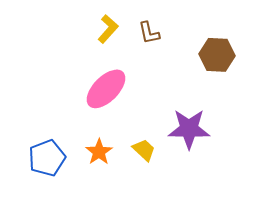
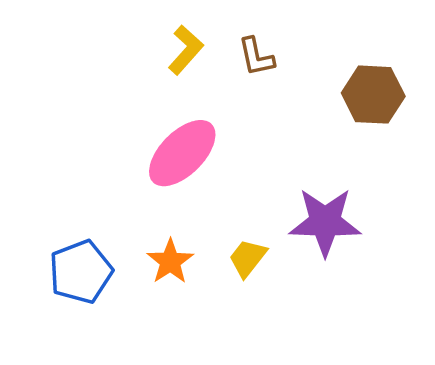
yellow trapezoid: (144, 150) -> (248, 258), turned -95

